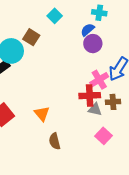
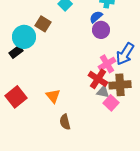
red cross: (90, 96) -> (98, 79), turned 36
brown cross: (113, 102) -> (120, 85), size x1.5
pink square: (103, 136) -> (111, 103), moved

